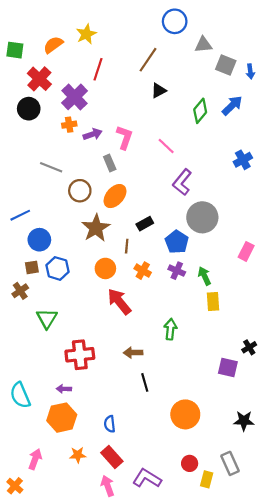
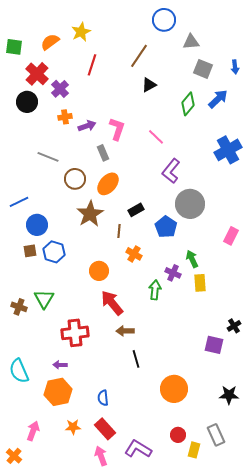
gray square: (226, 65) -> (203, 69), moved
purple cross: (75, 97) -> (60, 89), moved, size x0.7
blue cross: (243, 160) -> (228, 150), size x1.5
orange circle: (105, 268) -> (99, 271), moved
purple cross: (177, 271) -> (173, 273), moved
brown cross: (20, 291) -> (19, 307), moved, turned -35
red arrow: (119, 301) -> (112, 303), moved
green arrow: (170, 329) -> (155, 290), moved

